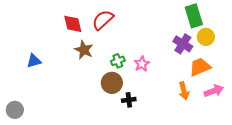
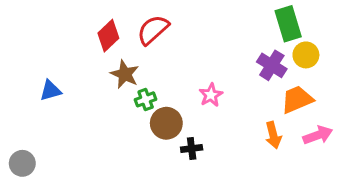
red diamond: (73, 24) -> (108, 36), turned 60
green cross: (118, 61) -> (146, 99), moved

